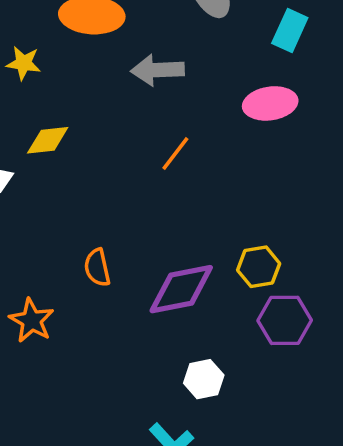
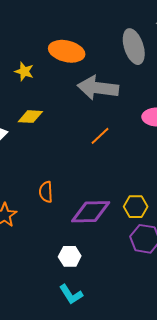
gray arrow: (157, 70) -> (98, 88), size x1.4
white hexagon: (204, 379) -> (70, 256), moved

